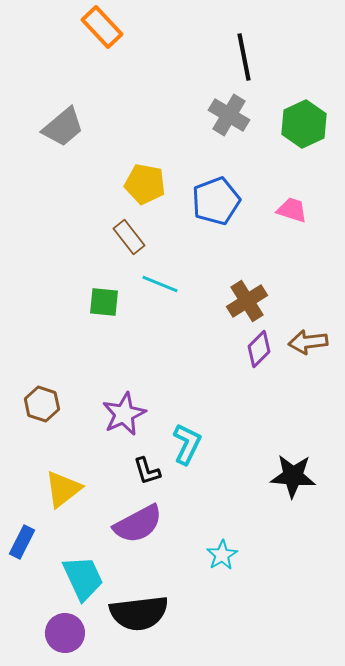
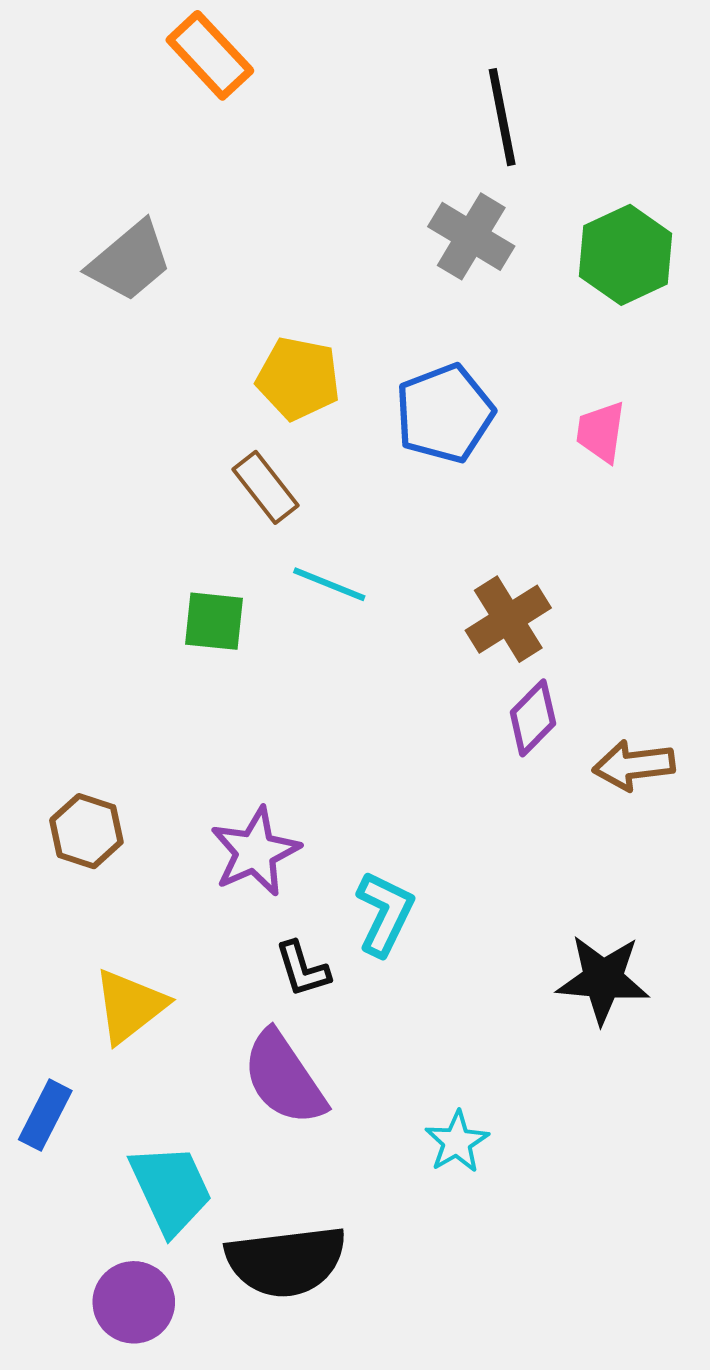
pink trapezoid: (292, 210) -> (601, 432), turned -100
brown arrow: (308, 342) -> (634, 765), moved
purple semicircle: (138, 524) -> (284, 1078), turned 84

